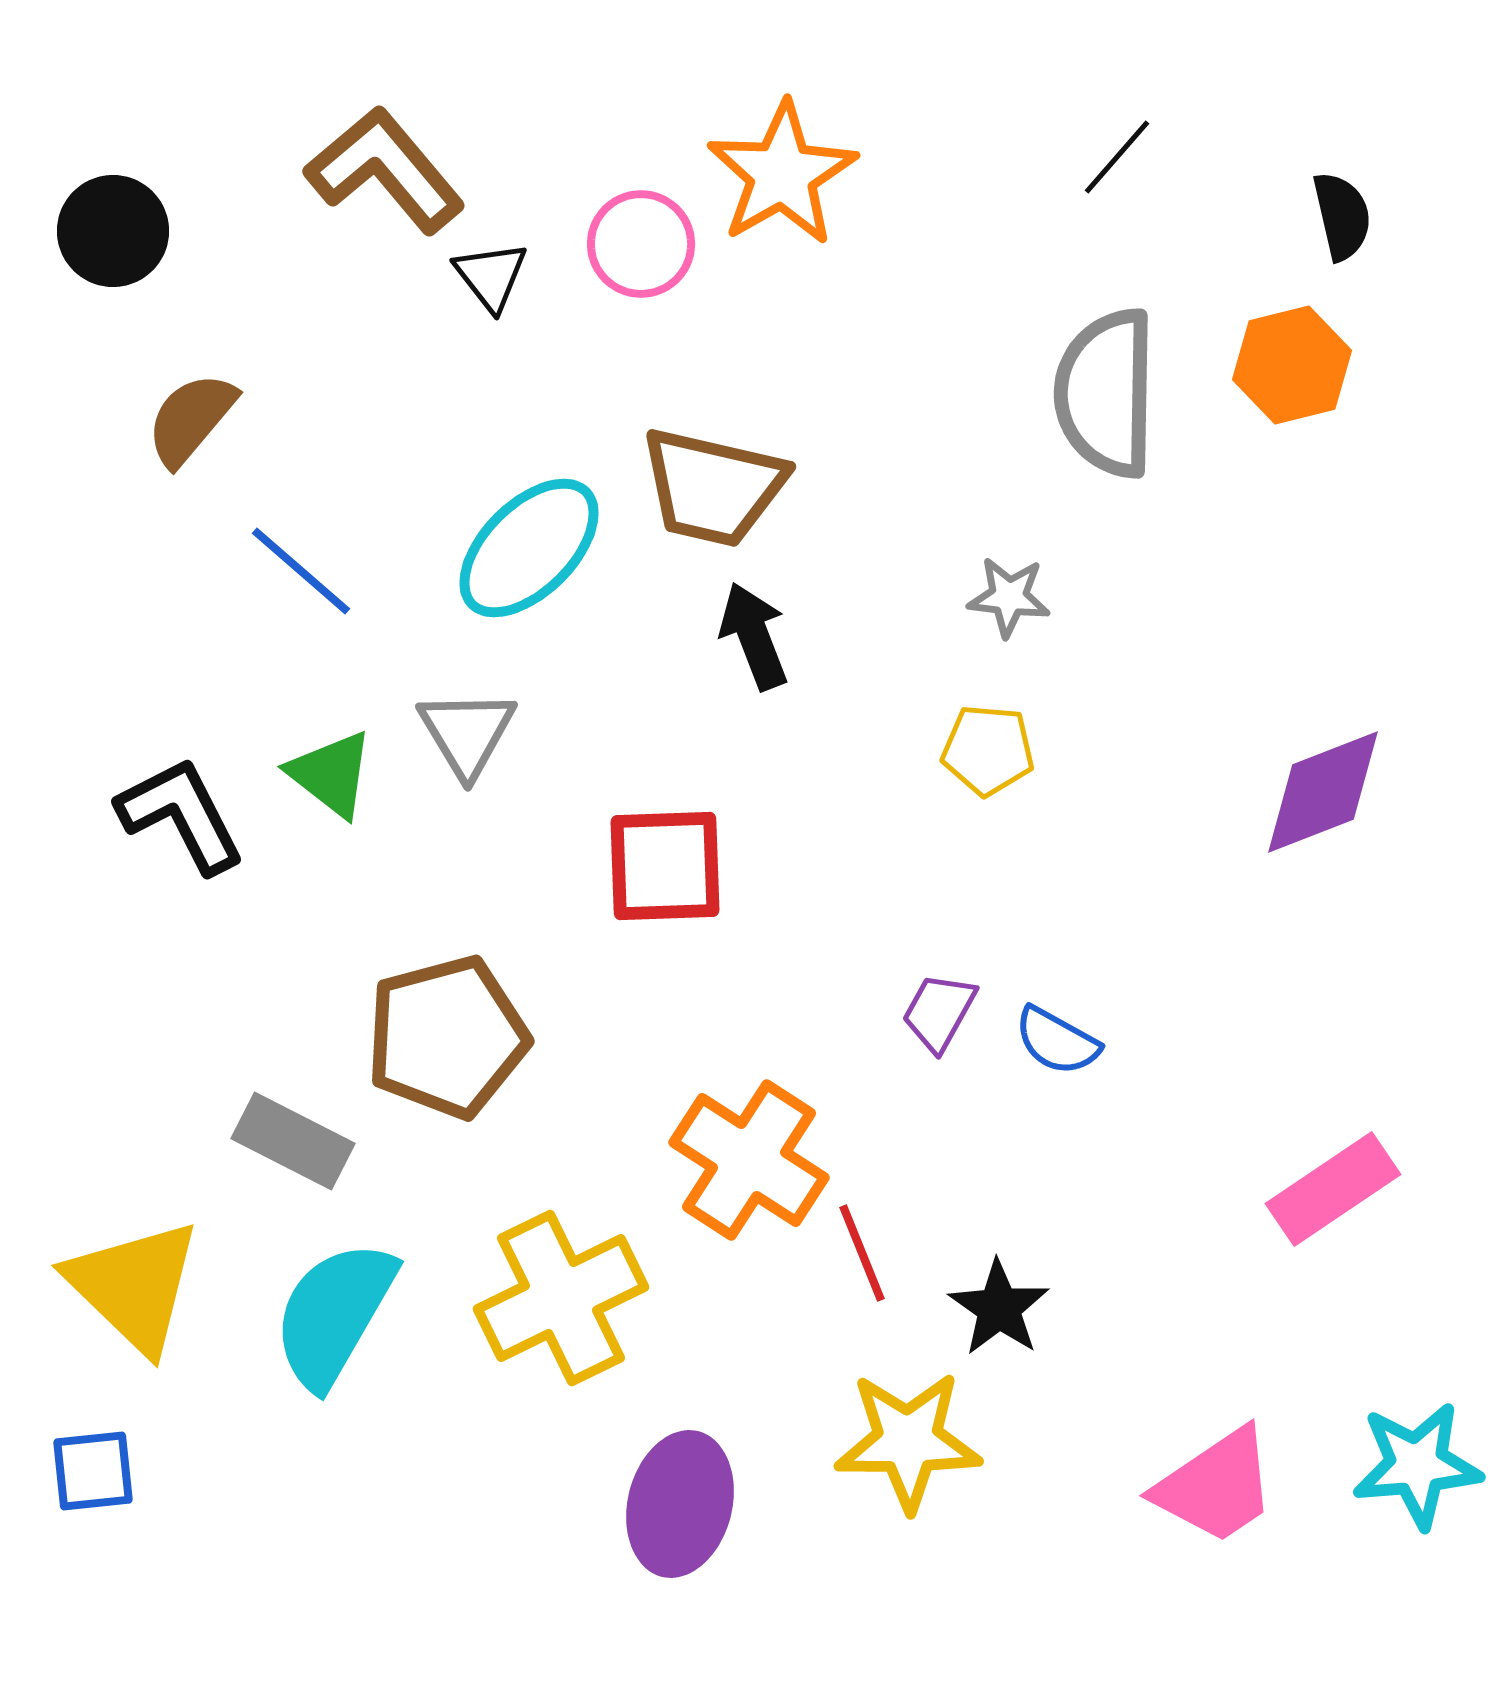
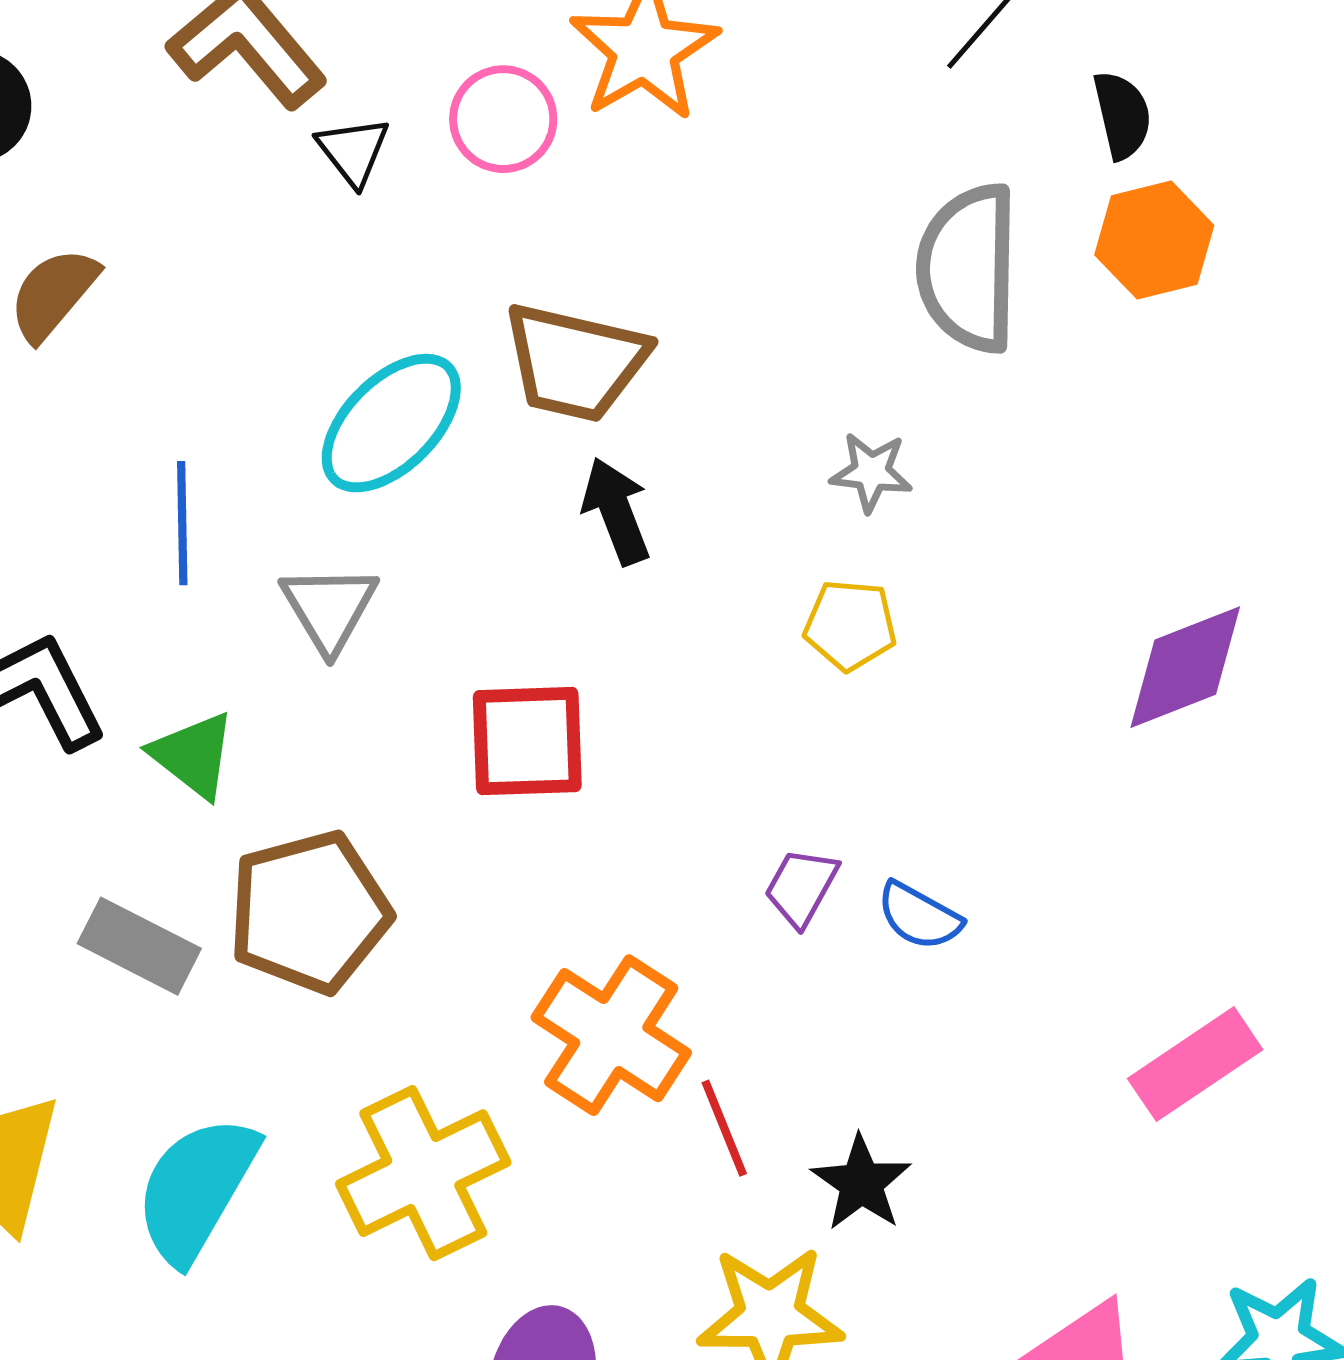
black semicircle: (1342, 216) -> (1122, 115), moved
blue line: (301, 571) -> (182, 523), moved, turned 48
green triangle: (331, 774) -> (193, 755), moved
gray rectangle: (293, 1141) -> (139, 946), moved

